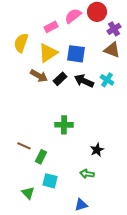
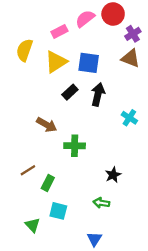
brown arrow: (39, 76) -> (47, 125), moved
cyan cross: (107, 80) -> (129, 118), moved
black arrow: (84, 81) -> (98, 94), turned 78
brown line: (24, 146) -> (28, 170), turned -56
blue triangle: (81, 205) -> (94, 239), turned -40

